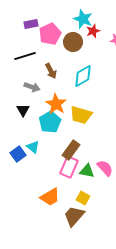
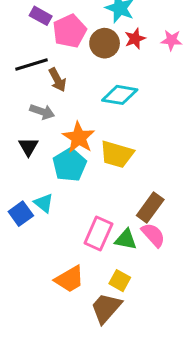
purple rectangle: (31, 24) -> (41, 16), turned 40
red star: (93, 31) -> (135, 39), moved
brown arrow: (51, 71) -> (57, 80), moved
cyan diamond: (83, 76) -> (120, 95), turned 40
brown rectangle: (71, 150) -> (150, 208), moved

